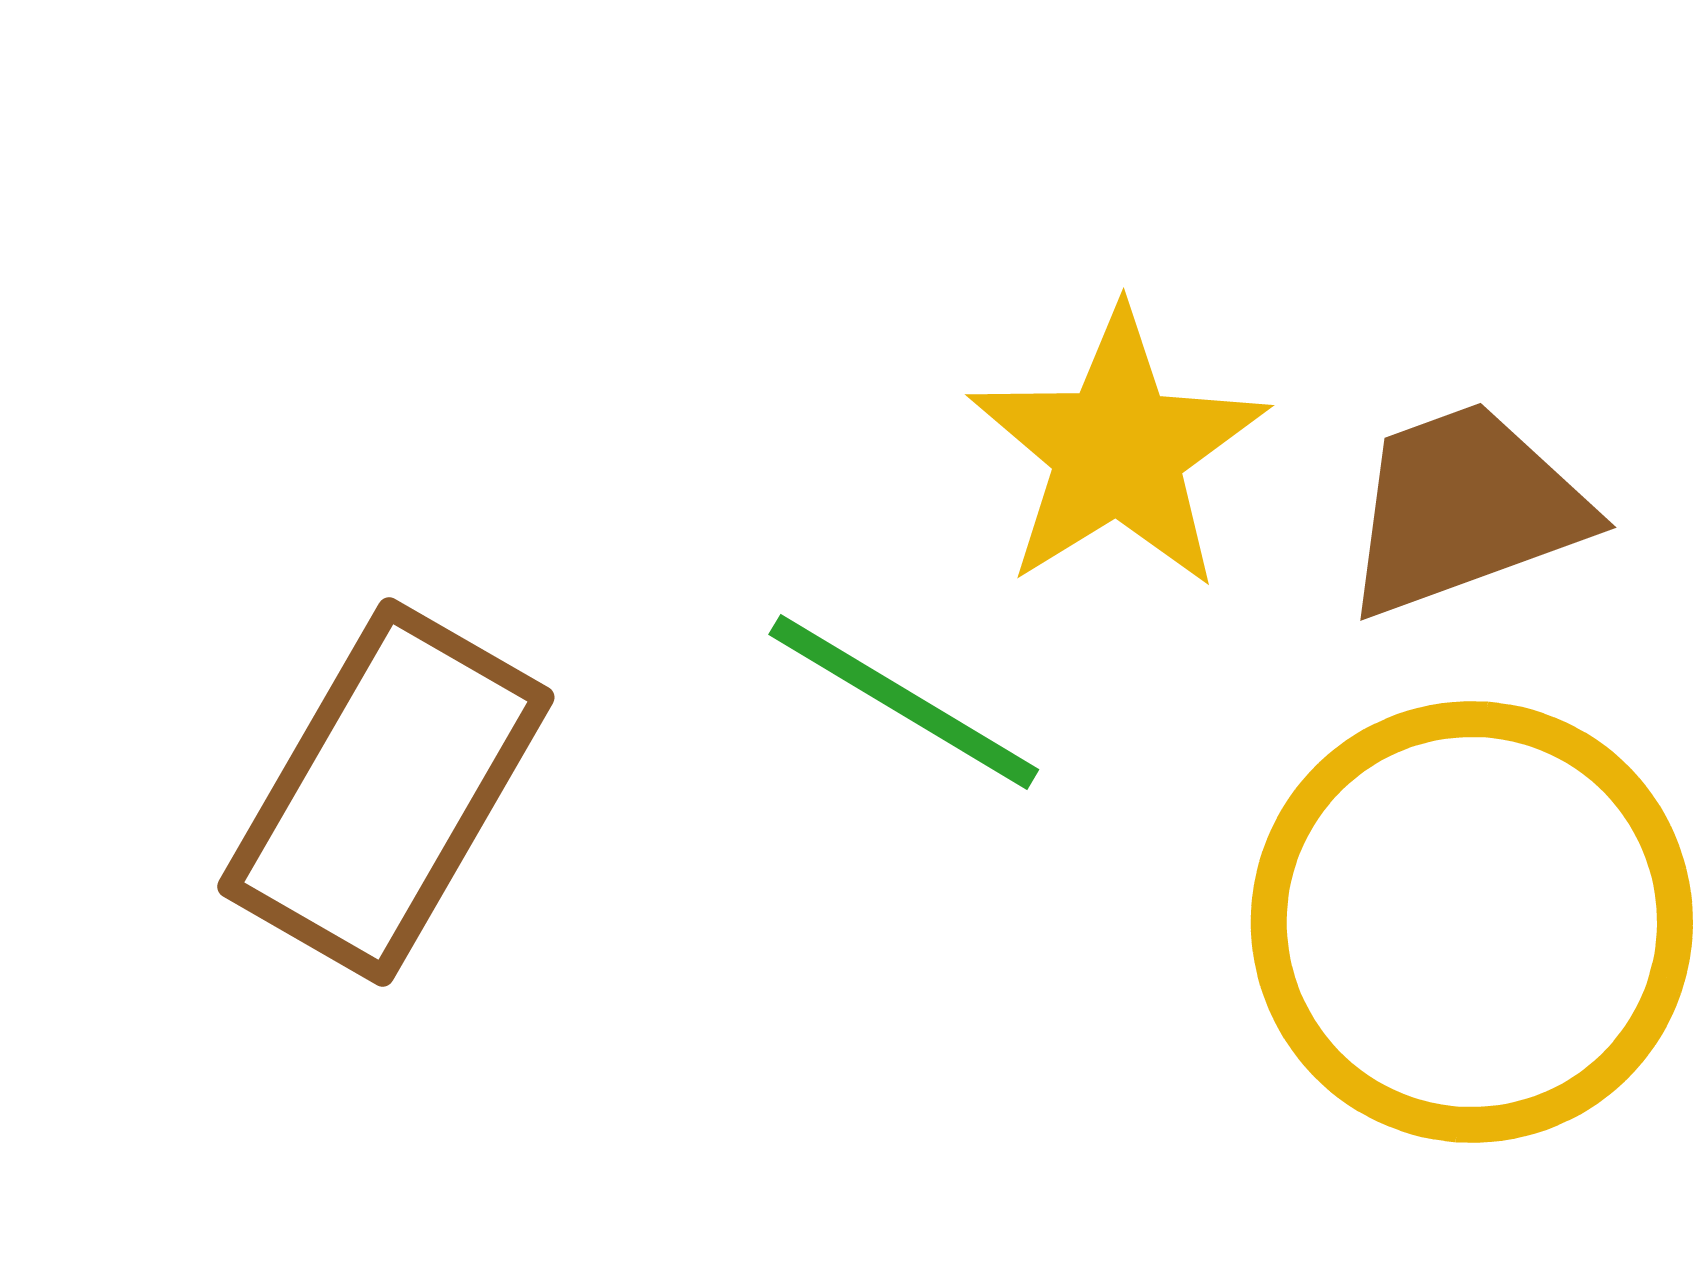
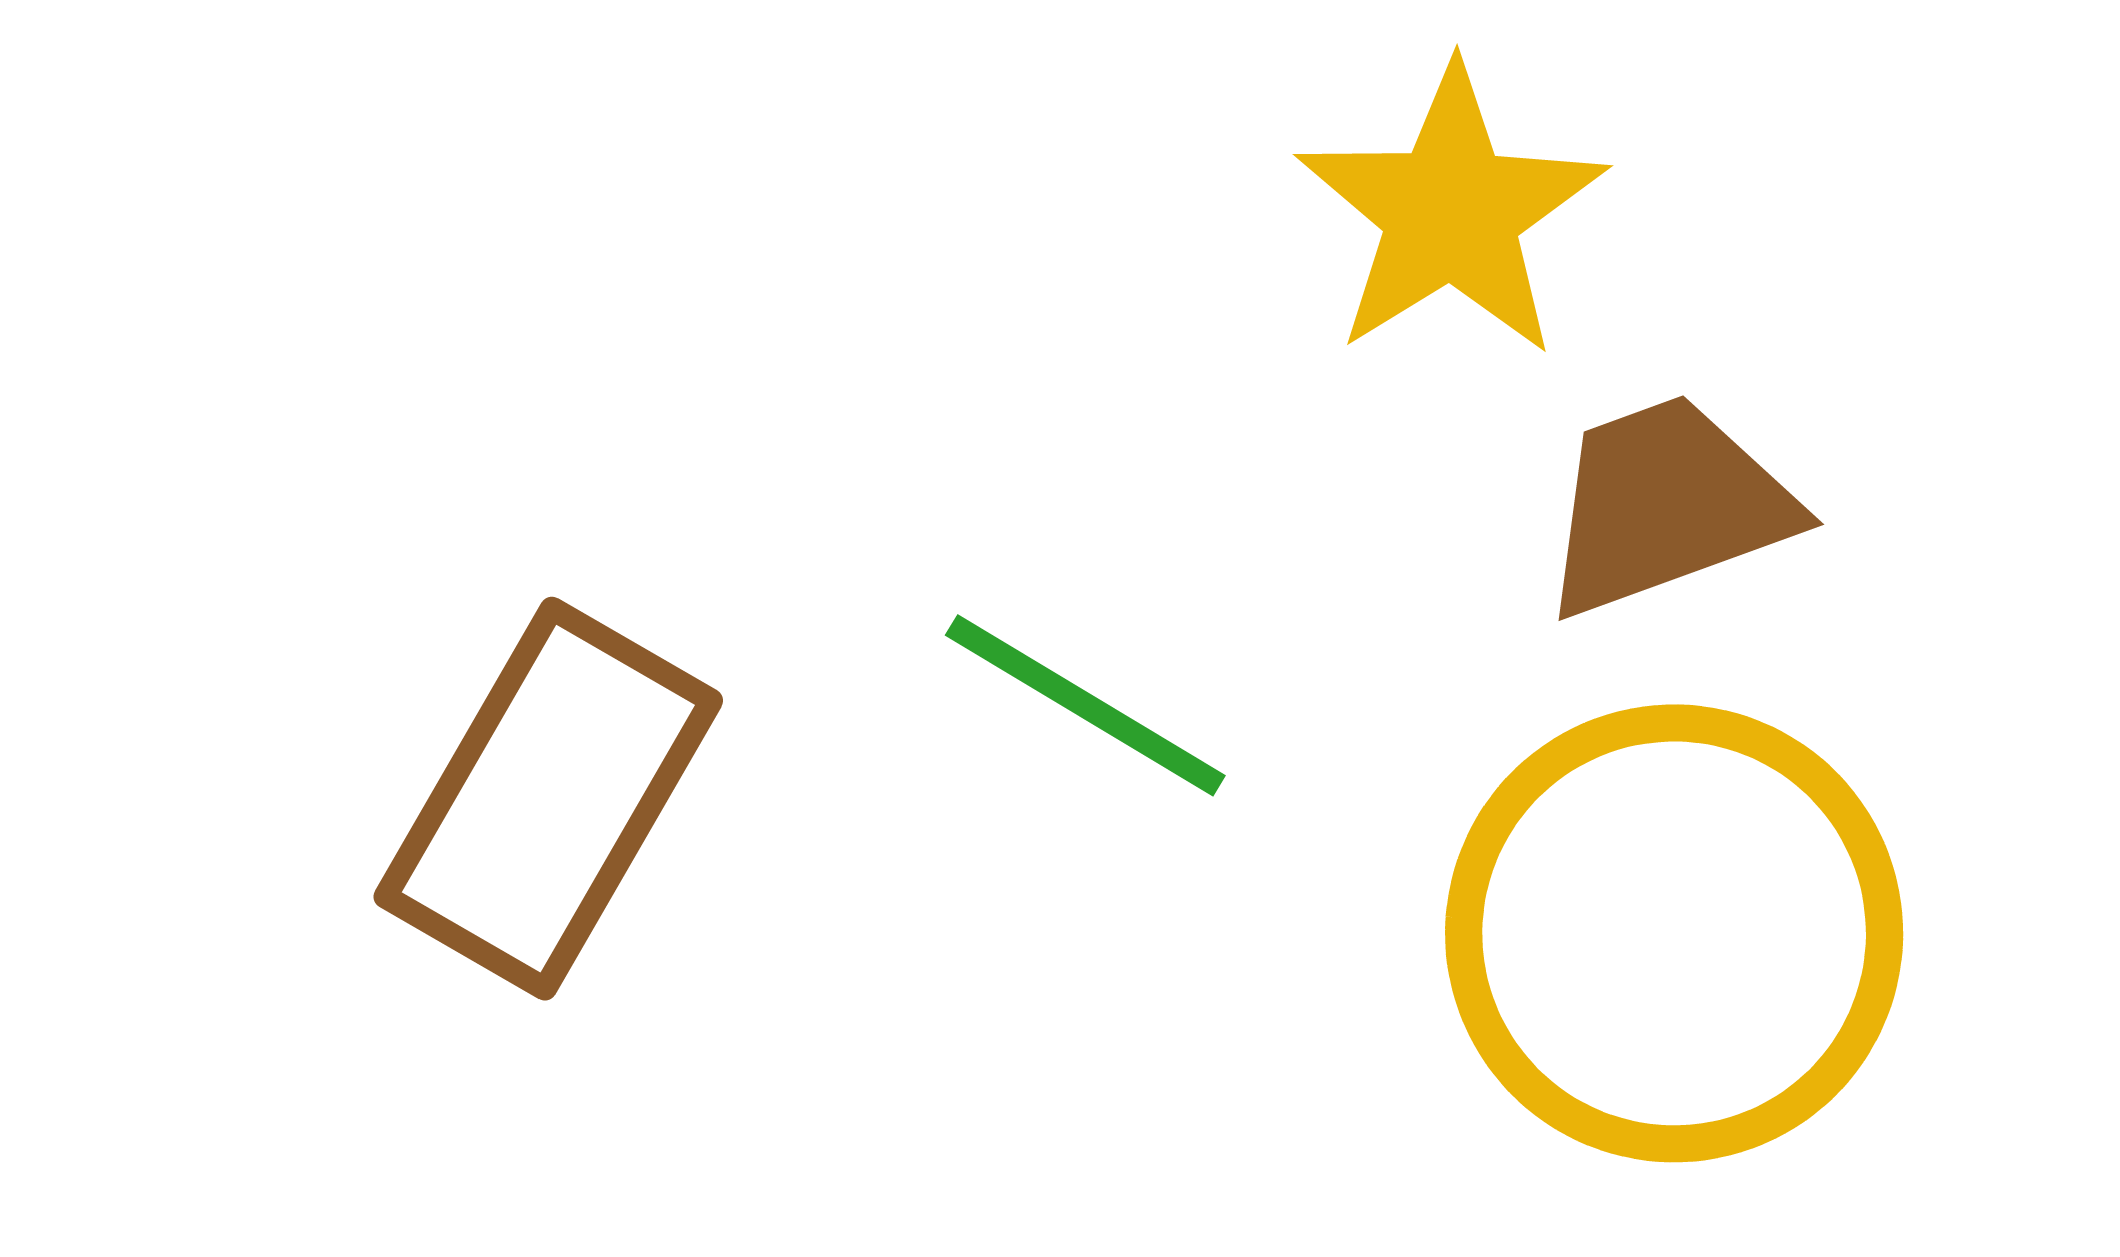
yellow star: (1118, 450) -> (1451, 212), moved

